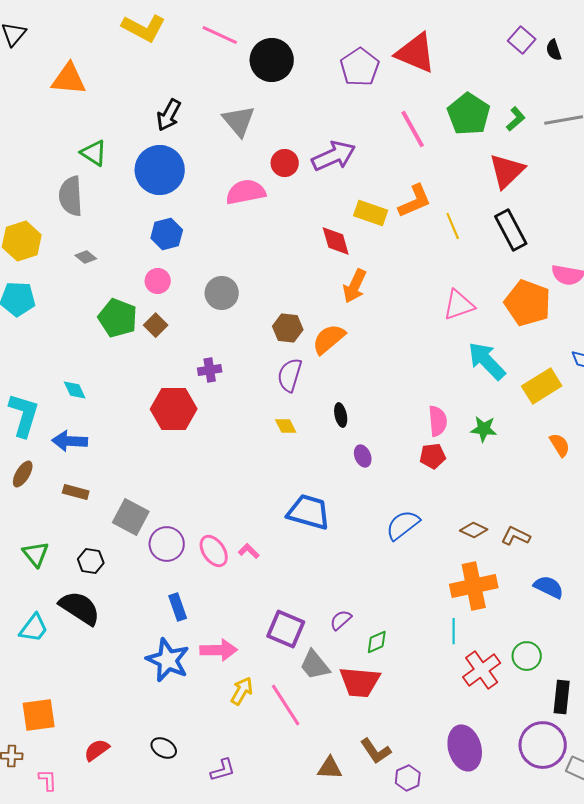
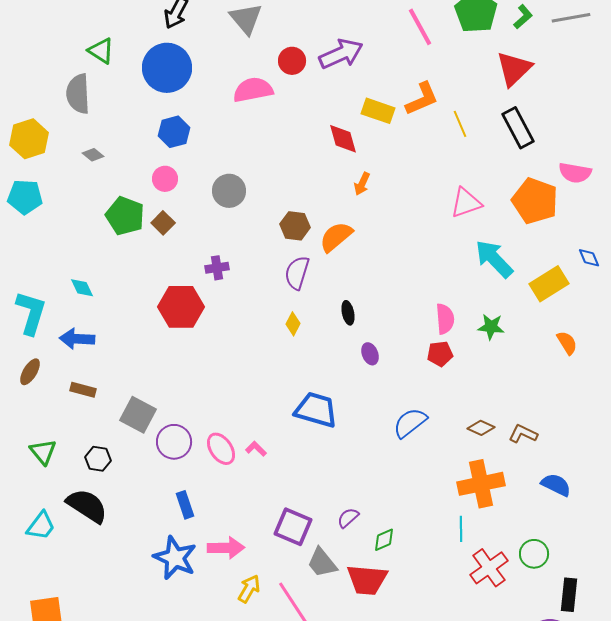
orange arrow: (355, 286) -> (362, 184), size x0.7
yellow diamond: (286, 426) -> (293, 324), turned 55

